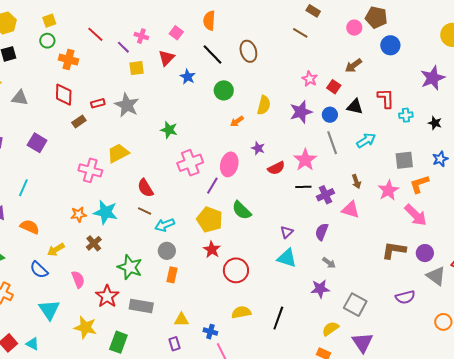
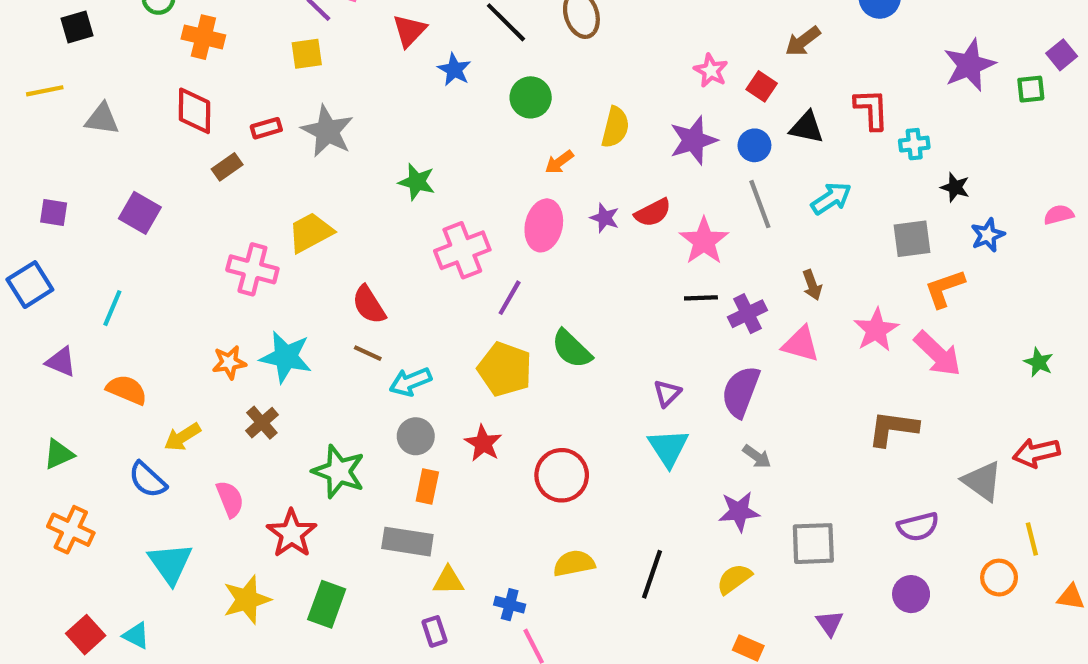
yellow square: (137, 68) -> (307, 54), moved
black star: (435, 123) -> (955, 187), moved
pink ellipse: (229, 164) -> (544, 225), moved
red semicircle: (276, 168) -> (653, 213), moved
pink star: (388, 190) -> (876, 330), moved
purple semicircle: (322, 232) -> (741, 392), size x1.4
red star: (212, 250) -> (483, 443), moved
purple circle: (425, 253) -> (911, 594), moved
cyan triangle: (287, 258) -> (668, 448), turned 40
gray square: (355, 305) -> (813, 544), turned -30
gray rectangle: (141, 306) -> (407, 542), moved
yellow star: (85, 327) -> (247, 600), turned -30
yellow semicircle: (330, 329) -> (734, 579), moved
green rectangle: (118, 342) -> (327, 604), moved
purple triangle: (362, 342) -> (830, 623), size x0.6

